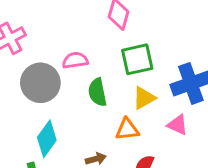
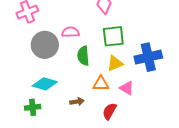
pink triangle: (178, 125) -> (127, 88), moved
cyan diamond: (47, 139) -> (45, 84), turned 65

